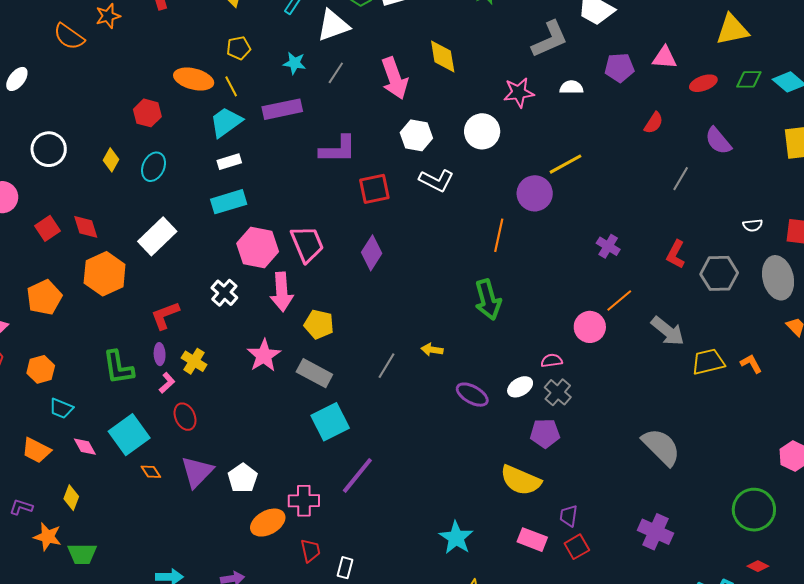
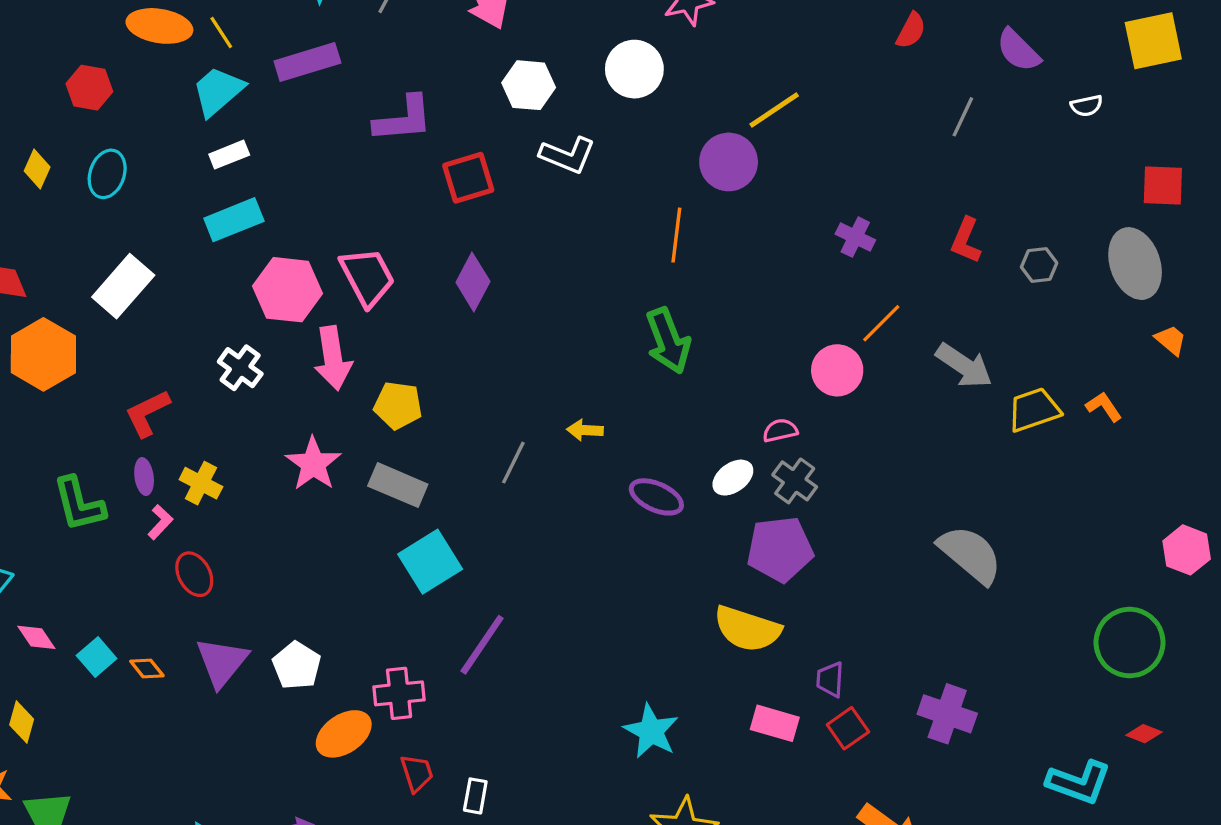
white semicircle: (753, 225) -> (1087, 106), moved
gray hexagon: (719, 273) -> (1039, 265), size x0.6
purple pentagon: (545, 433) -> (780, 549), size x1.4
cyan square: (129, 435) -> (97, 657), moved, size x0.6
purple cross: (656, 532) -> (947, 714), moved

